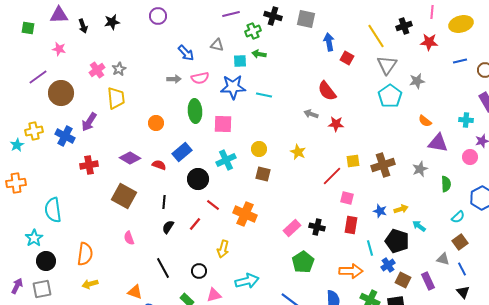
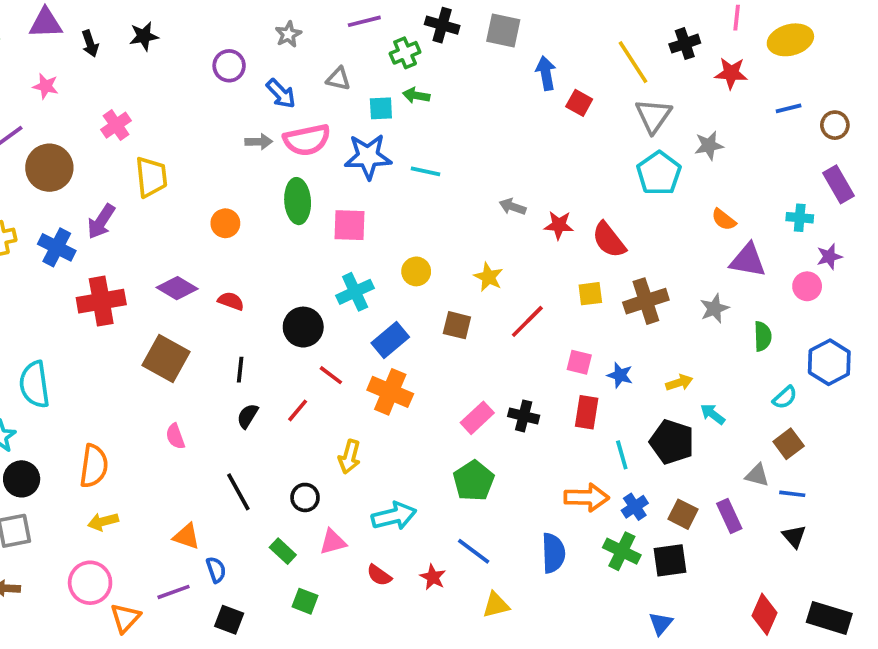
purple circle: (158, 16) -> (229, 66), moved
gray star: (119, 69) -> (288, 34), moved
pink semicircle: (200, 78) -> (307, 140), size x1.4
red semicircle: (327, 91) -> (609, 240), moved
blue rectangle: (182, 152) -> (390, 340), moved
red cross: (89, 165) -> (101, 301), size x1.4
brown square: (263, 174) -> (457, 325), moved
red line: (332, 176) -> (527, 321), moved
blue star: (380, 211) -> (620, 375), moved
green pentagon: (303, 262) -> (474, 481), moved
blue cross: (388, 265) -> (635, 507), moved
blue line: (462, 269) -> (792, 494), turned -56

